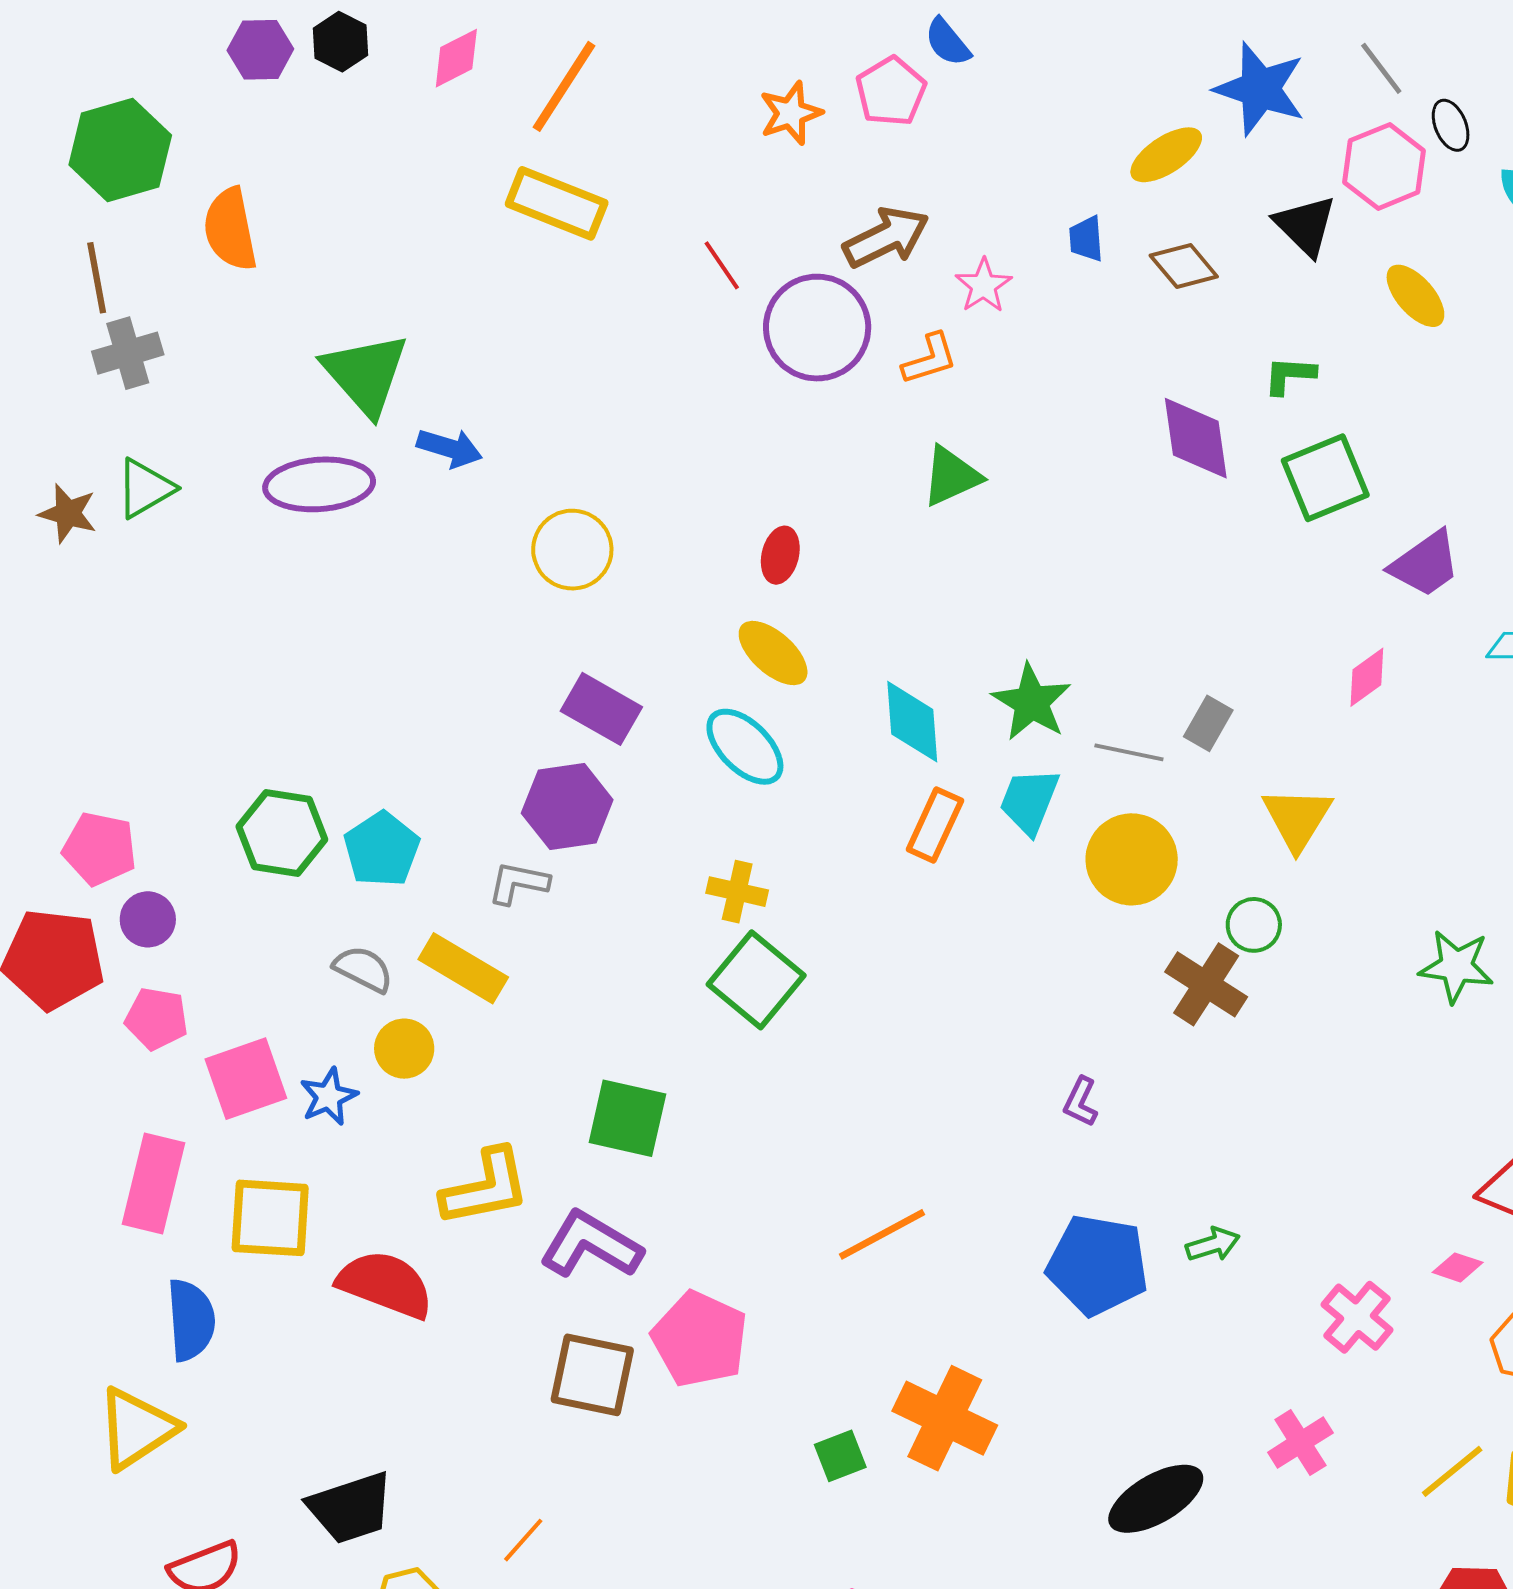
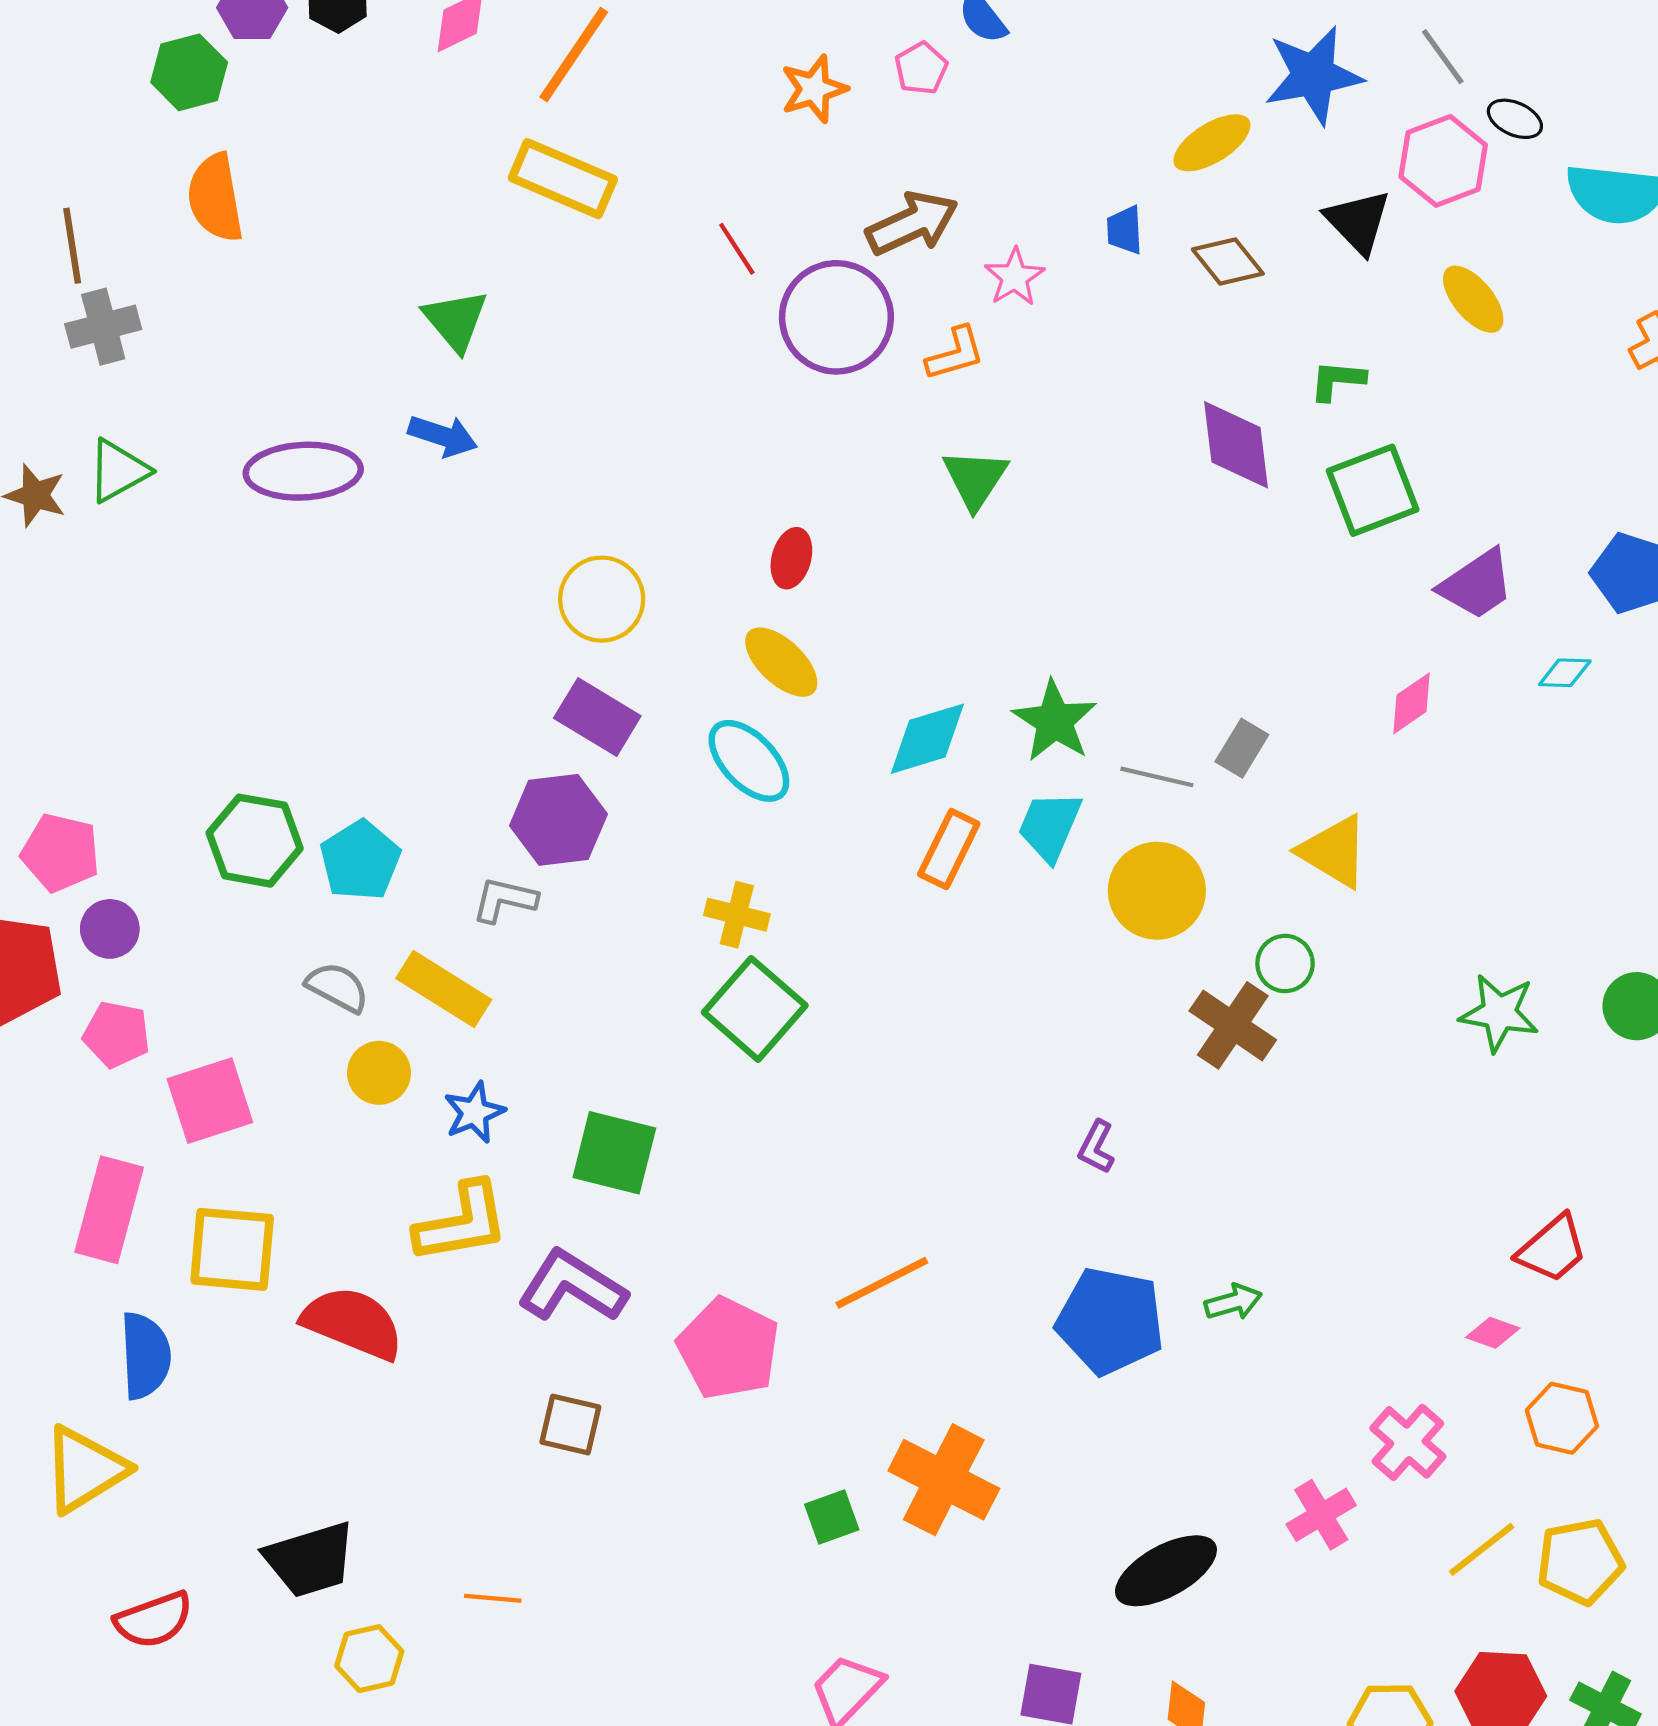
blue star: (1260, 89) -> (1313, 75), turned -30
pink pentagon: (891, 91) -> (921, 68), size x0.7
black ellipse: (1451, 125) -> (1515, 119), turned -45
green hexagon: (120, 150) -> (189, 72), moved, size x0.7
green triangle: (365, 374) -> (456, 320), moved, size x0.7
green triangle: (951, 476) -> (975, 479), turned -34
yellow circle: (572, 550) -> (602, 599), moved
cyan diamond: (912, 722) -> (927, 739), turned 76
yellow triangle: (1297, 818) -> (1334, 851), turned -32
blue star: (329, 1097) -> (474, 1112), moved
pink cross: (1357, 1317) -> (1408, 1442), moved
pink pentagon: (700, 1339) -> (728, 1348), moved
brown square: (592, 1375) -> (570, 1424), size x0.7
orange line: (523, 1540) -> (493, 1598), turned 52

